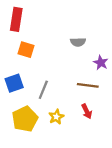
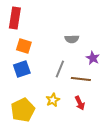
blue square: (14, 83) -> (22, 69), moved
gray line: (43, 90) -> (60, 69), moved
yellow star: (56, 117) -> (53, 100), moved

